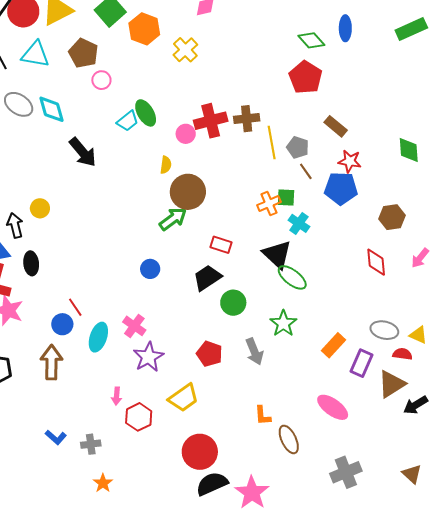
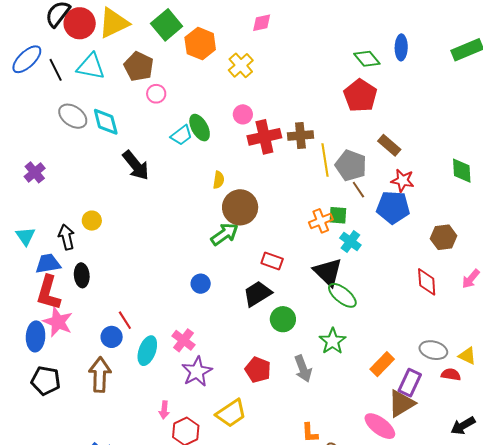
pink circle: (186, 134) -> (243, 114), moved
gray pentagon: (298, 147) -> (351, 165), size x1.4
brown triangle: (392, 384) -> (401, 404), moved

